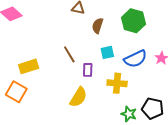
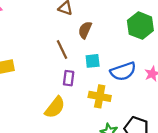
green hexagon: (133, 21) -> (140, 26), moved
brown line: (69, 54) -> (62, 49), moved

